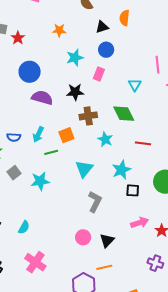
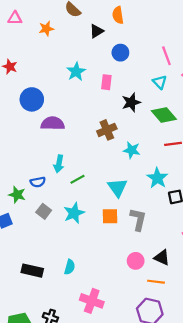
orange star: (59, 30) -> (46, 29), moved
blue circle: (106, 50) -> (120, 53), moved
cyan triangle: (135, 85) -> (160, 82), moved
black star: (75, 92) -> (131, 102), moved
green diamond: (124, 114) -> (164, 115), moved
orange square: (66, 135) -> (110, 216), moved, turned 35
blue semicircle: (14, 137) -> (38, 182), moved
black triangle: (107, 240) -> (162, 258), turned -35
orange line: (104, 267) -> (156, 282), moved, turned 35

